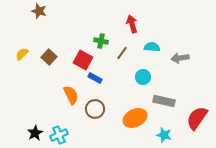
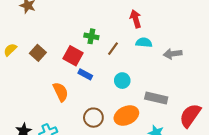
red arrow: (132, 24) -> (136, 19), moved
cyan circle: (143, 77) -> (122, 81), moved
brown circle: (95, 109) -> (93, 118), moved

